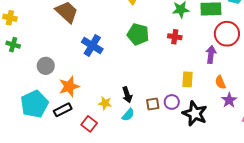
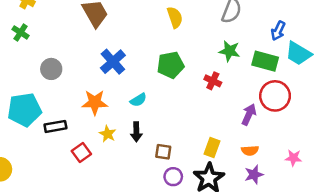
green pentagon: (138, 34) -> (171, 65), turned 30
yellow rectangle: (187, 79) -> (212, 148), moved
orange semicircle: (220, 82) -> (250, 150), turned -88
orange star: (69, 86) -> (95, 102), moved
purple circle: (172, 102) -> (173, 177), moved
cyan semicircle: (128, 115) -> (138, 100), moved

